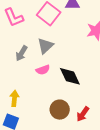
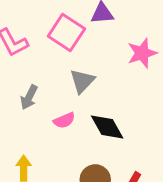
gray triangle: (45, 46) -> (82, 81), moved

